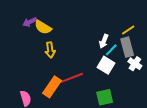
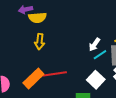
yellow semicircle: (43, 27) -> (37, 18), turned -48
white square: (106, 65) -> (96, 80), moved

